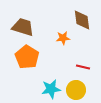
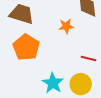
cyan star: (51, 89) -> (53, 83), turned -30

